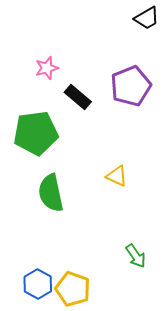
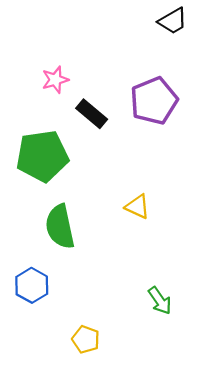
blue hexagon: (38, 284) -> (32, 285), moved
yellow pentagon: (73, 289) -> (86, 339), size x0.7

